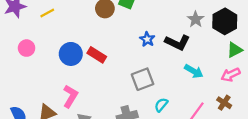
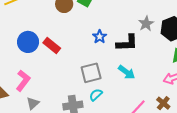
black L-shape: (177, 42) -> (127, 43), turned -35
cyan arrow: (194, 71) -> (127, 72), moved
cyan semicircle: (161, 105) -> (96, 95), moved

